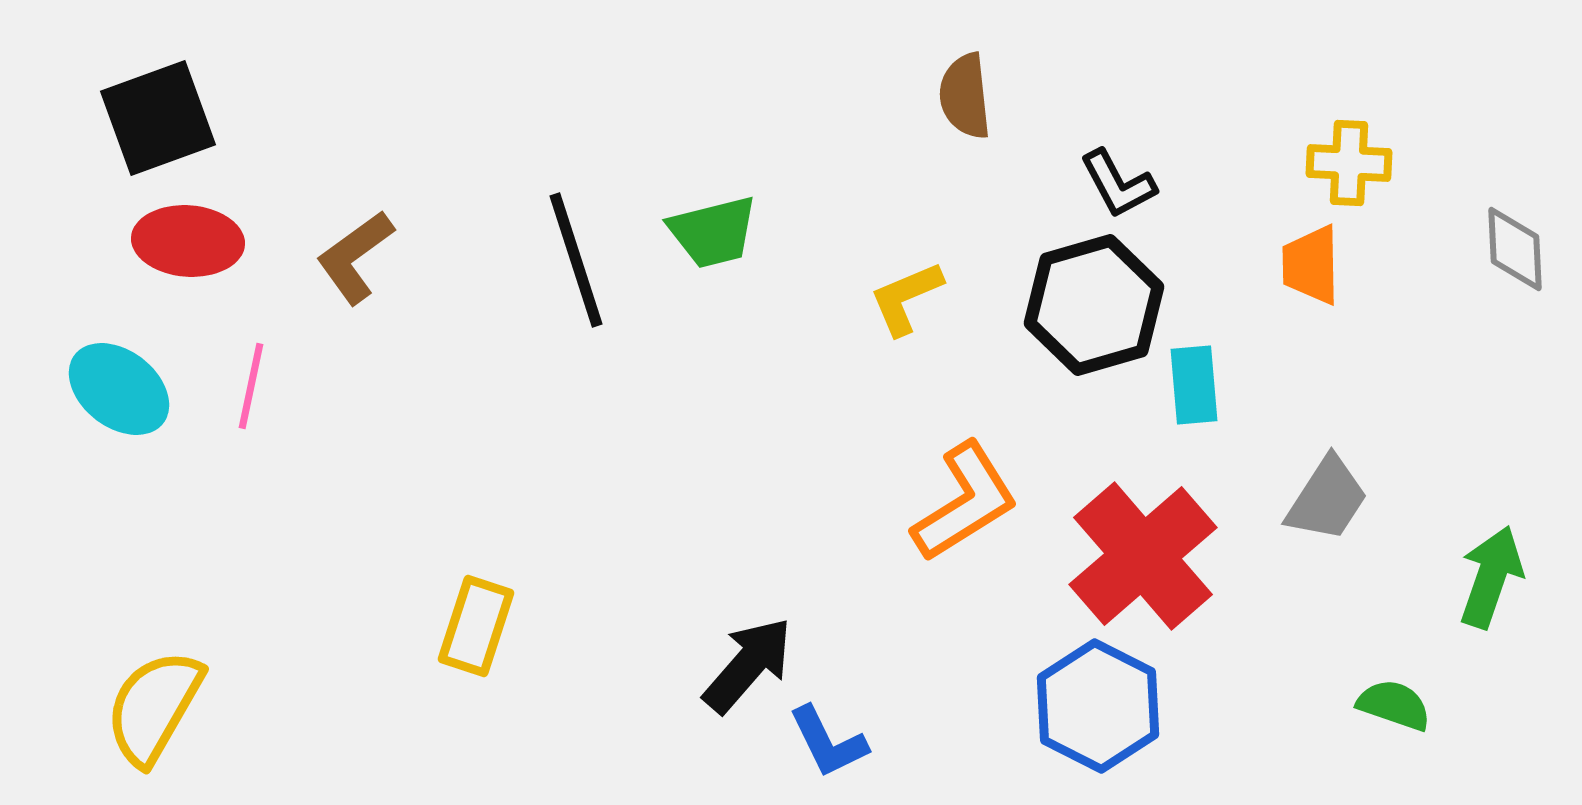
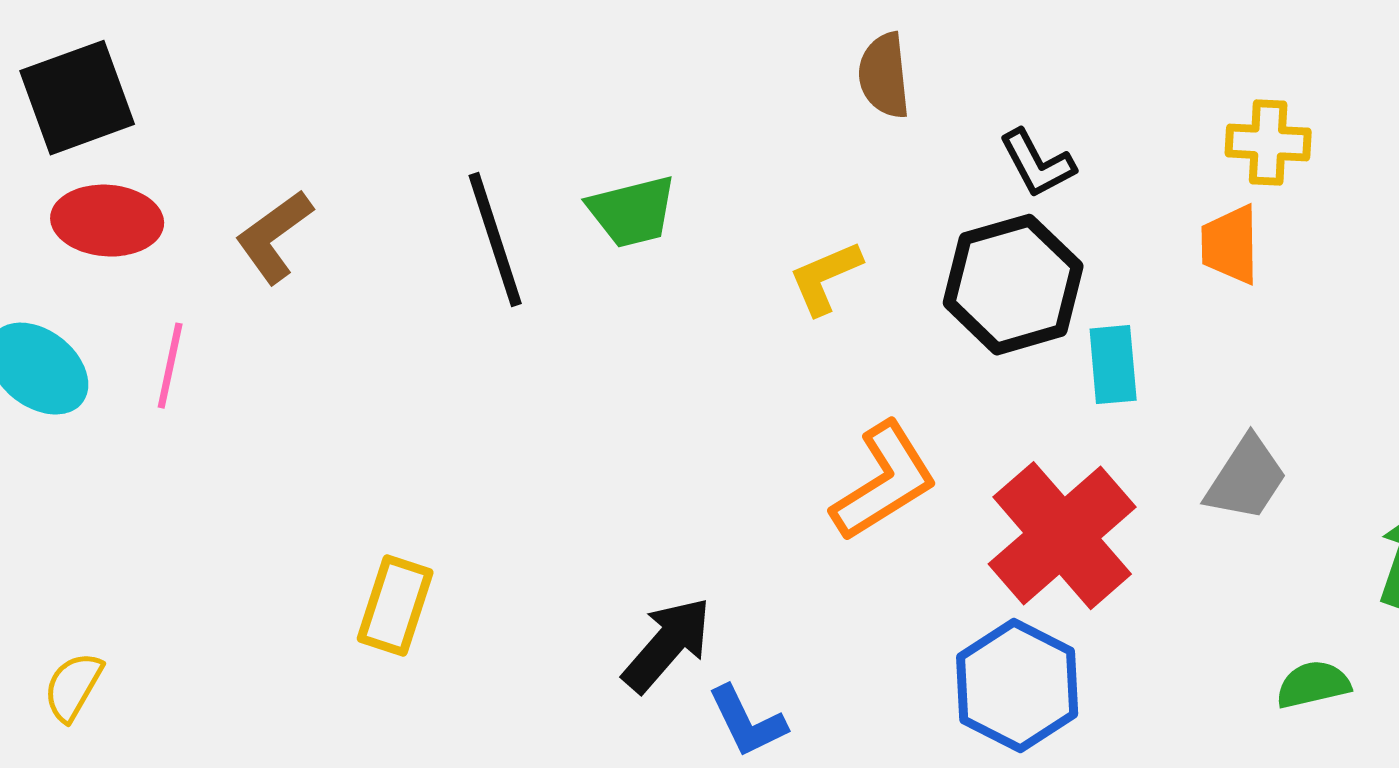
green semicircle: (1394, 705) -> (1313, 685), turned -32
yellow semicircle: (154, 707) -> (73, 687), size x0.6

